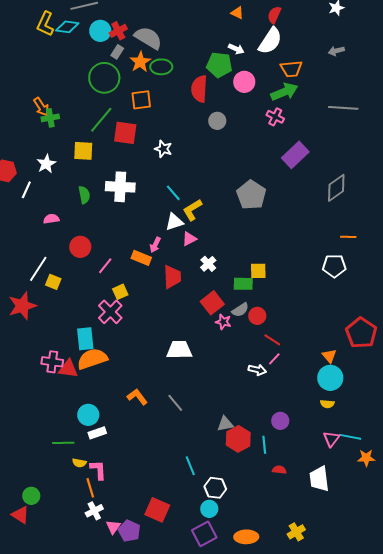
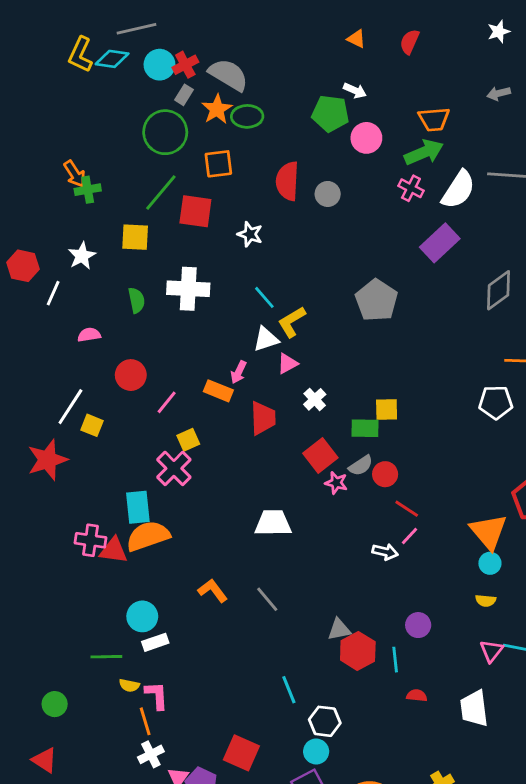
white semicircle: (270, 41) -> (458, 190), moved
red semicircle: (199, 89) -> (287, 181), moved
orange triangle: (329, 356) -> (489, 532), size x1.8
cyan circle: (330, 378) -> (490, 563), size x0.6
green circle: (31, 496) -> (55, 704), moved

